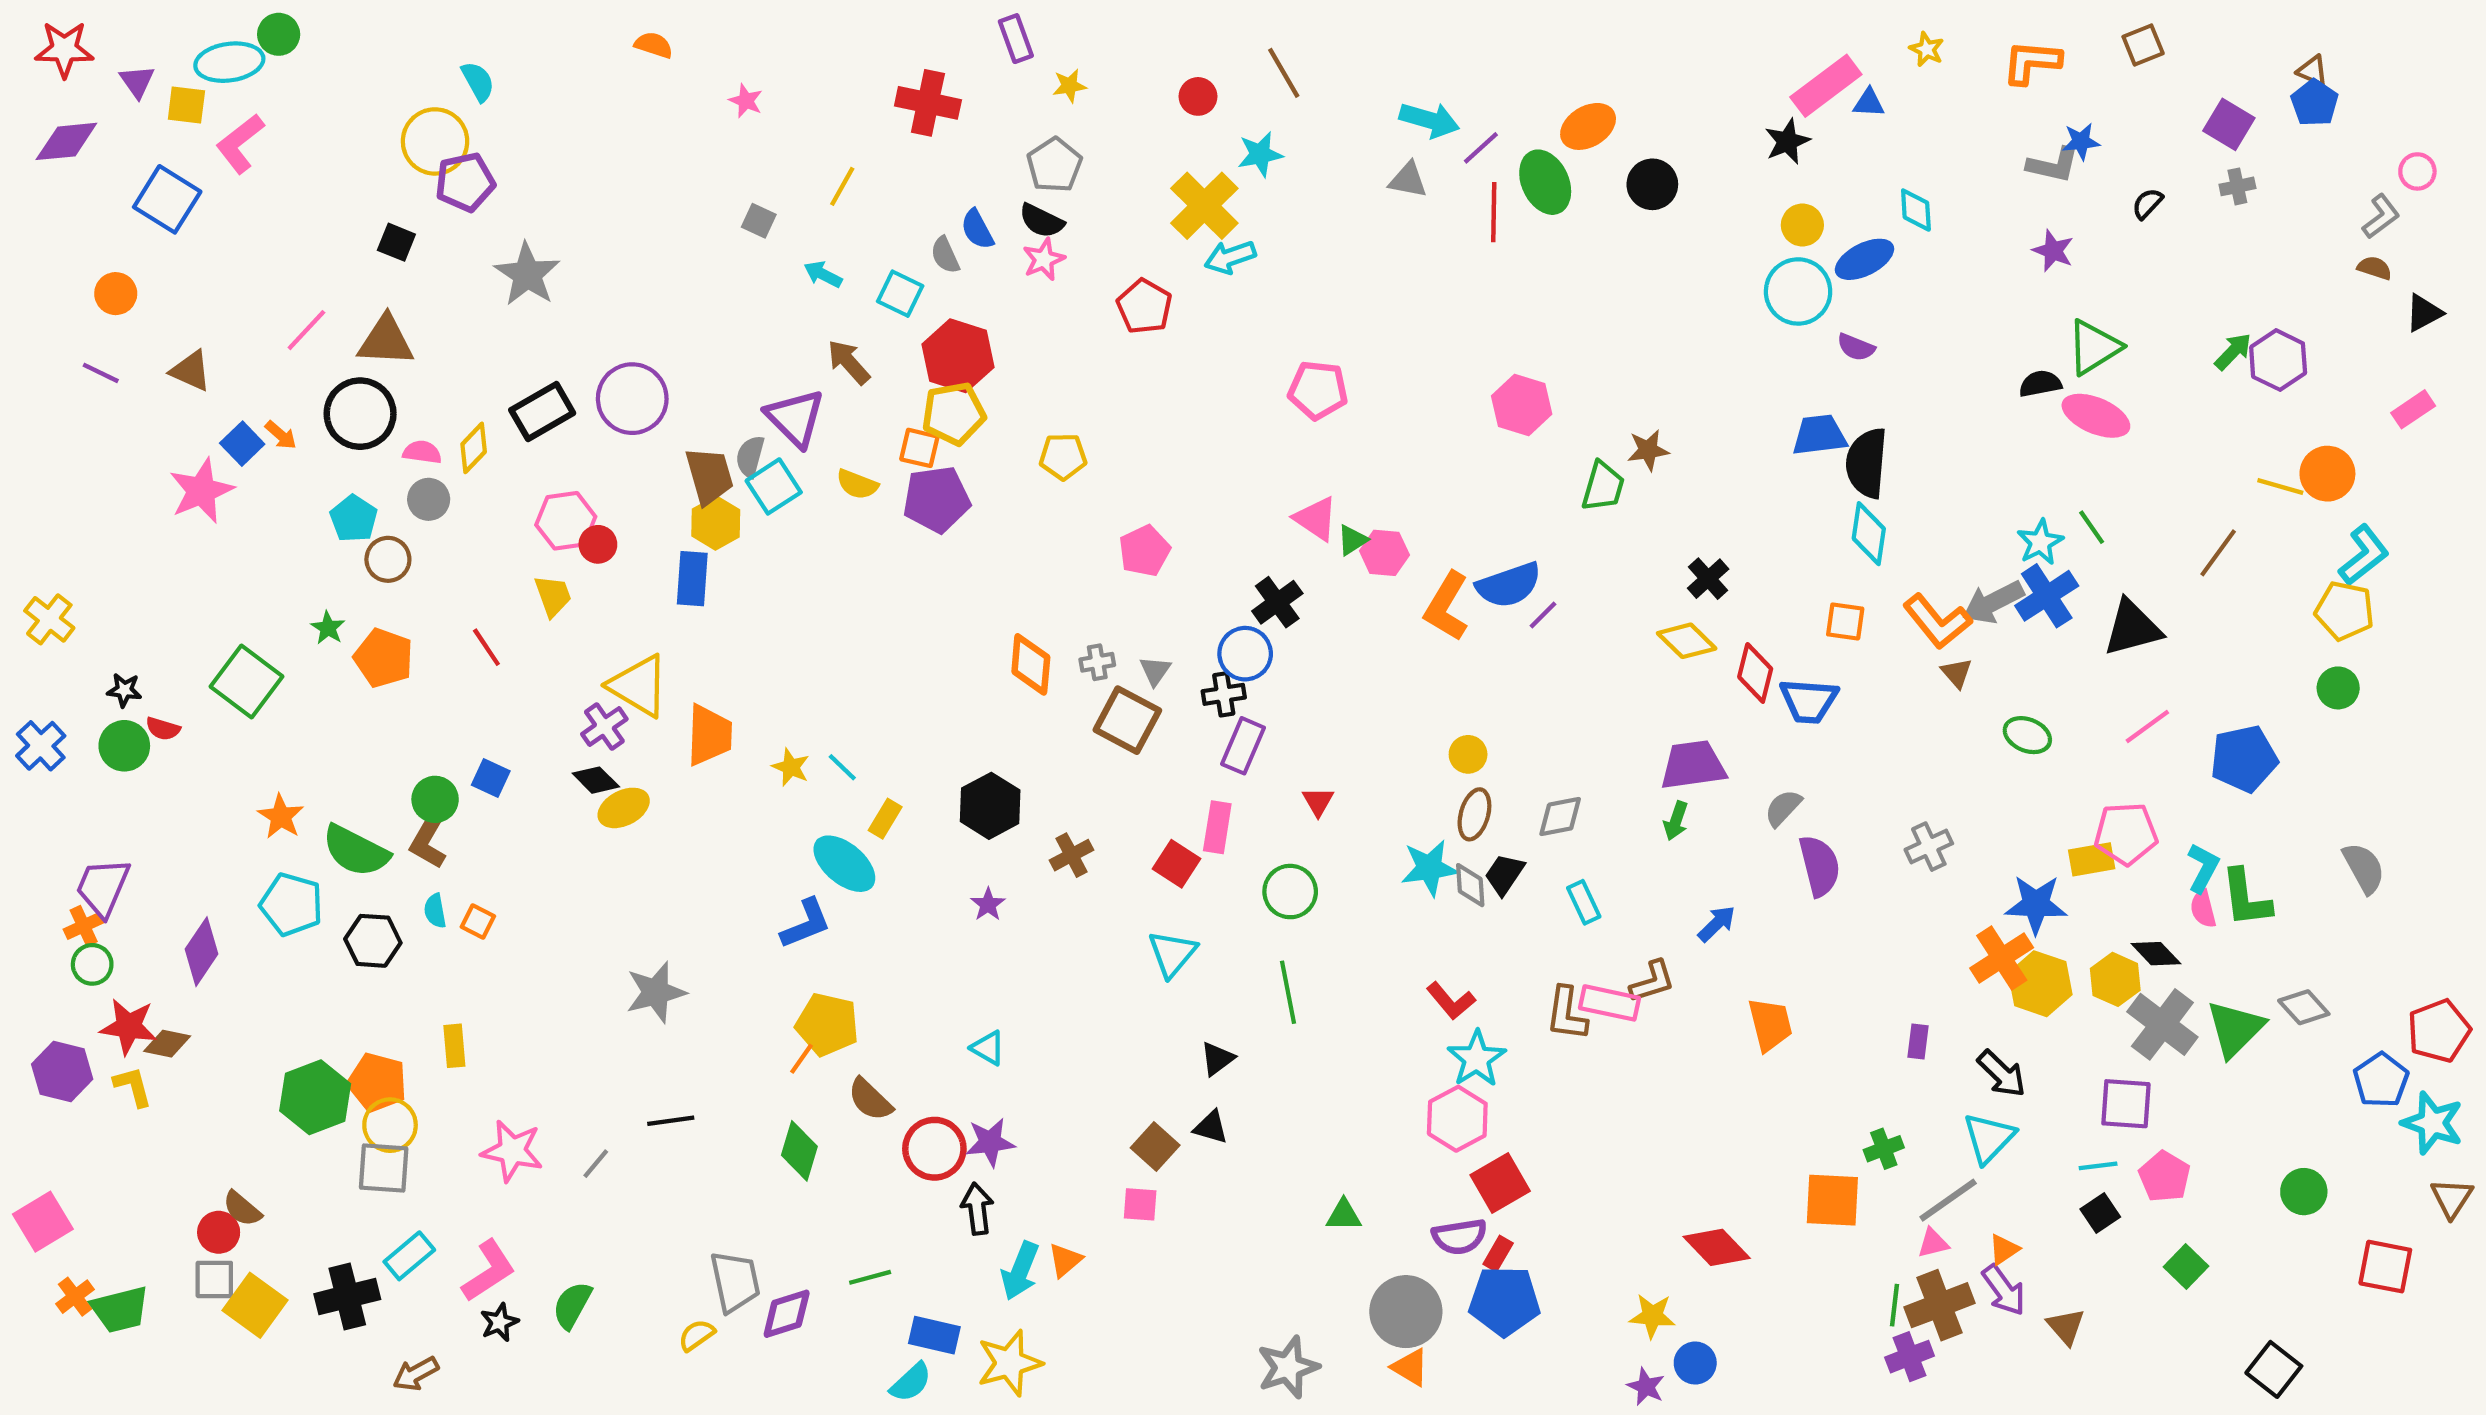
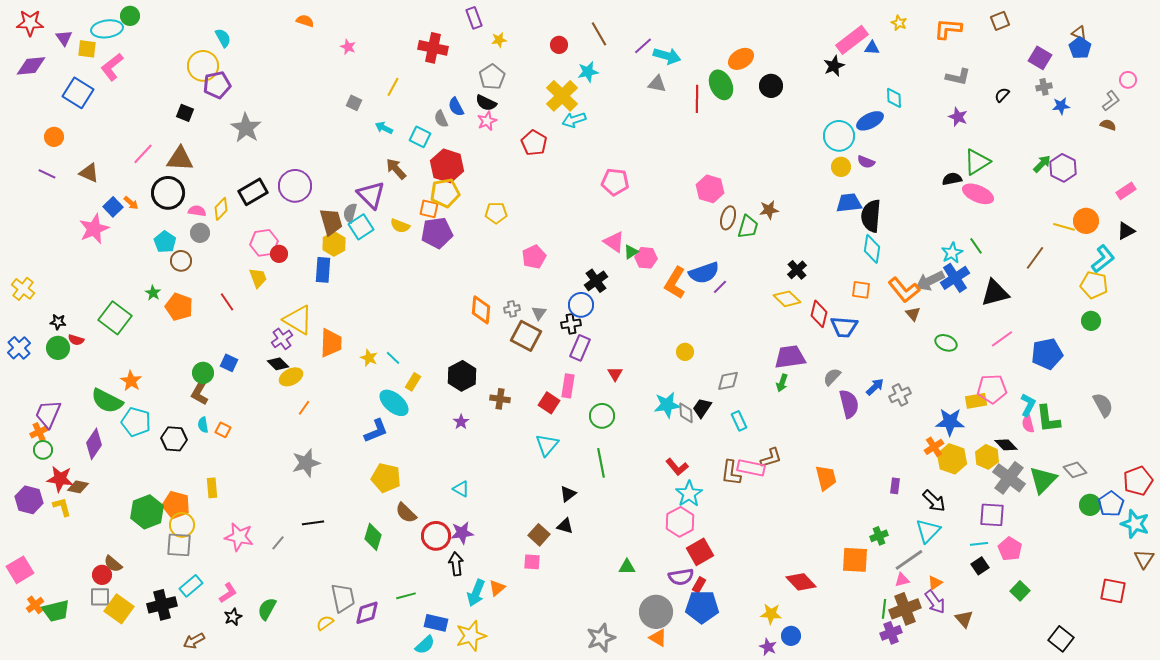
blue star: (2081, 141) -> (1061, 106), moved
purple line: (1481, 148) -> (643, 46), moved
yellow circle: (1802, 225) -> (841, 167), moved
black triangle: (2424, 313) -> (1126, 231), moved
brown ellipse: (1474, 814) -> (728, 218), moved
green semicircle: (356, 851) -> (107, 401), moved
brown cross: (1072, 855) -> (500, 399), turned 36
blue arrow: (1717, 924) -> (875, 387), moved
orange cross: (2002, 958) -> (934, 447), size x0.7
orange line: (802, 1059) -> (304, 408), moved
green circle: (2304, 1192) -> (1090, 505), moved
pink L-shape: (489, 1271) -> (228, 593), size x0.7

